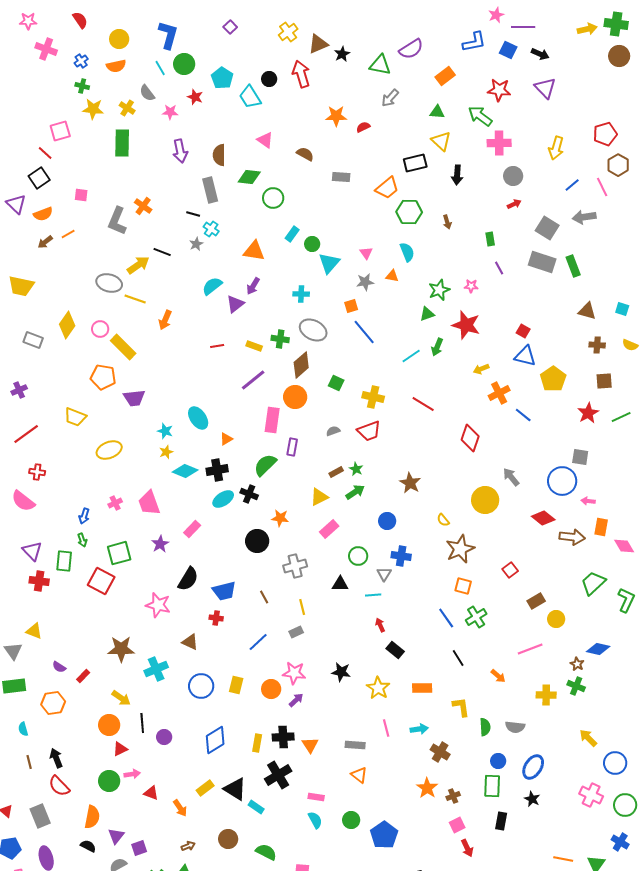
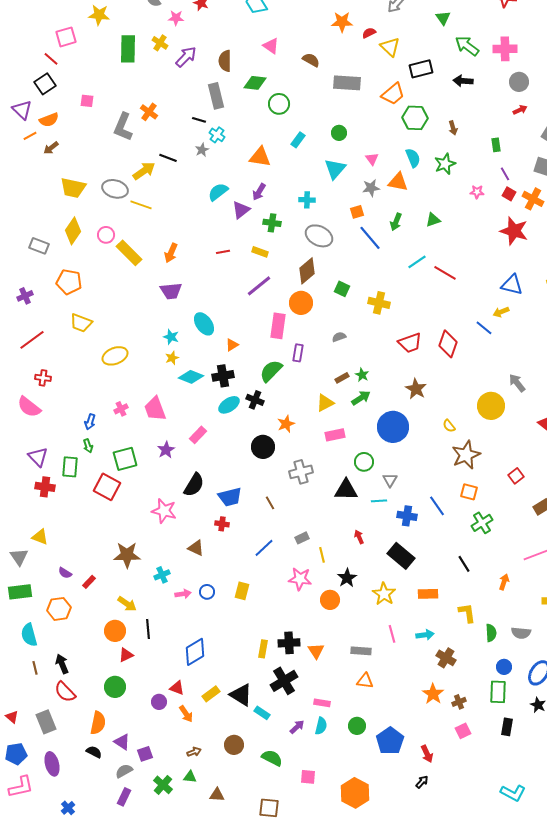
yellow cross: (127, 108) -> (160, 43), moved
green triangle: (437, 112) -> (443, 18), turned 49
green arrow: (480, 116) -> (467, 46), moved
yellow triangle: (441, 141) -> (390, 47), moved
purple arrow: (180, 151) -> (186, 57), turned -125
black arrow: (457, 175) -> (463, 81), turned 90
gray rectangle: (341, 177) -> (347, 83), size x1.5
orange line: (68, 234) -> (30, 136), moved
green circle: (312, 244) -> (339, 133), moved
orange triangle: (392, 276) -> (398, 182), size x1.5
yellow trapezoid: (21, 286) -> (73, 188), moved
green star: (439, 290) -> (445, 164), moved
orange arrow: (165, 320) -> (171, 253), moved
red star: (466, 325) -> (514, 231), moved
red square: (523, 331) -> (509, 194), moved
green cross: (280, 339) -> (272, 223), moved
green arrow: (437, 347) -> (396, 222), moved
blue triangle: (525, 356) -> (512, 285), moved
yellow arrow: (481, 369) -> (501, 312), moved
orange pentagon: (103, 377) -> (69, 282), moved
orange cross: (499, 393) -> (533, 199), moved, turned -35
purple trapezoid: (134, 398) -> (171, 291), moved
red line: (423, 404) -> (445, 273), moved
blue line: (523, 415) -> (484, 328), moved
red trapezoid: (369, 431) -> (410, 343), moved
red diamond: (470, 438) -> (448, 344), moved
orange star: (280, 518) -> (286, 424), turned -30
blue circle: (387, 521) -> (393, 427), size x1.8
pink rectangle: (329, 529) -> (335, 435), turned 30
blue cross: (401, 556) -> (407, 516), moved
black triangle: (340, 584) -> (346, 490), size x1.4
yellow line: (302, 607) -> (322, 555), moved
blue line: (446, 618) -> (437, 506), moved
red arrow: (380, 625) -> (359, 537), moved
black rectangle: (395, 650) -> (401, 556), size x1.5
cyan cross: (156, 669) -> (162, 575), size x0.7
black star: (341, 672) -> (347, 578), turned 30
orange arrow: (498, 676) -> (504, 582), turned -112
blue circle: (201, 686) -> (207, 592), size x0.6
orange circle: (271, 689) -> (330, 600), moved
purple arrow: (296, 700) -> (297, 727), moved
cyan semicircle: (23, 729) -> (29, 635), size x1.6
purple circle: (164, 737) -> (159, 702), moved
blue diamond: (215, 740) -> (195, 652), moved
pink arrow: (132, 774) -> (183, 594), moved
orange triangle: (359, 775) -> (365, 681), turned -30
red triangle: (151, 793) -> (177, 688), moved
cyan semicircle: (315, 820) -> (321, 726), turned 42
purple triangle: (116, 836) -> (122, 742), turned -36
red arrow: (467, 848) -> (427, 754), moved

